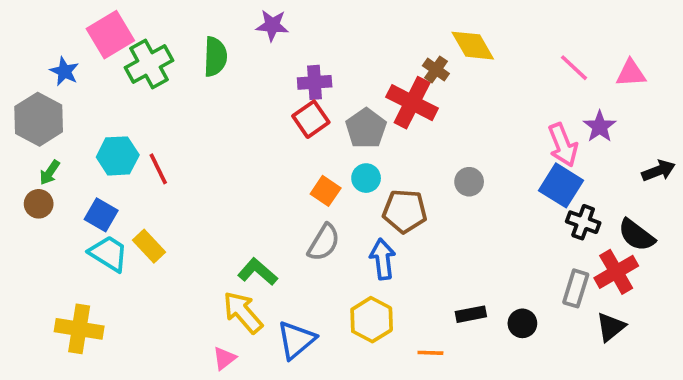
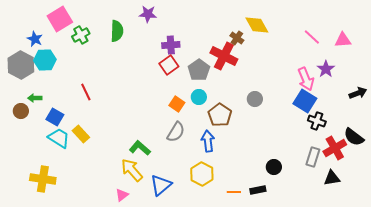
green cross: (149, 64) -> (81, 35), size x0.7
cyan hexagon: (118, 156) -> (45, 60), moved
green arrow: (50, 173) -> (35, 98), moved, turned 56
brown pentagon: (405, 211) -> (220, 115), turned 30
black semicircle: (636, 235) -> (354, 137), moved
black rectangle: (471, 314) -> (258, 190), moved
black circle: (522, 323) -> (274, 167), moved
black triangle: (611, 327) -> (332, 178), turned 30

